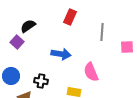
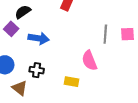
gray line: (102, 32) -> (105, 34), moved
blue arrow: (61, 54) -> (39, 38), moved

